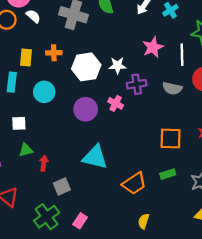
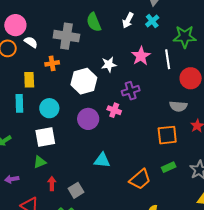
orange cross: (54, 53) -> (52, 63), moved
white star: (117, 65) -> (109, 64), moved
gray semicircle: (172, 88) -> (178, 106), moved
white square: (19, 123) -> (45, 137), moved, size x1.5
cyan triangle: (95, 157) -> (102, 160), size x0.7
red arrow: (44, 163) -> (52, 184), moved

